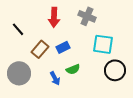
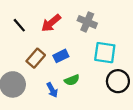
red arrow: (54, 17) -> (51, 23), turned 48
black line: (18, 29) -> (19, 25), moved

